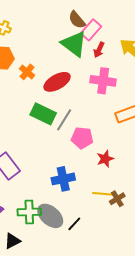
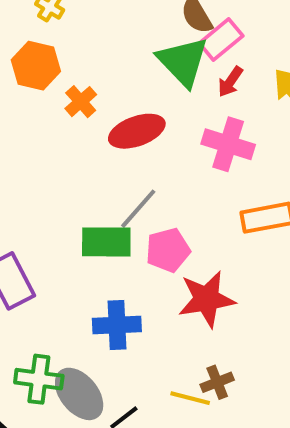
green rectangle: (43, 114) -> (106, 242), moved, turned -35
pink pentagon: (82, 138) -> (168, 250), turned -30
red star: (105, 159) -> (207, 299), size x1.6
yellow line: (102, 194) -> (190, 398), moved

